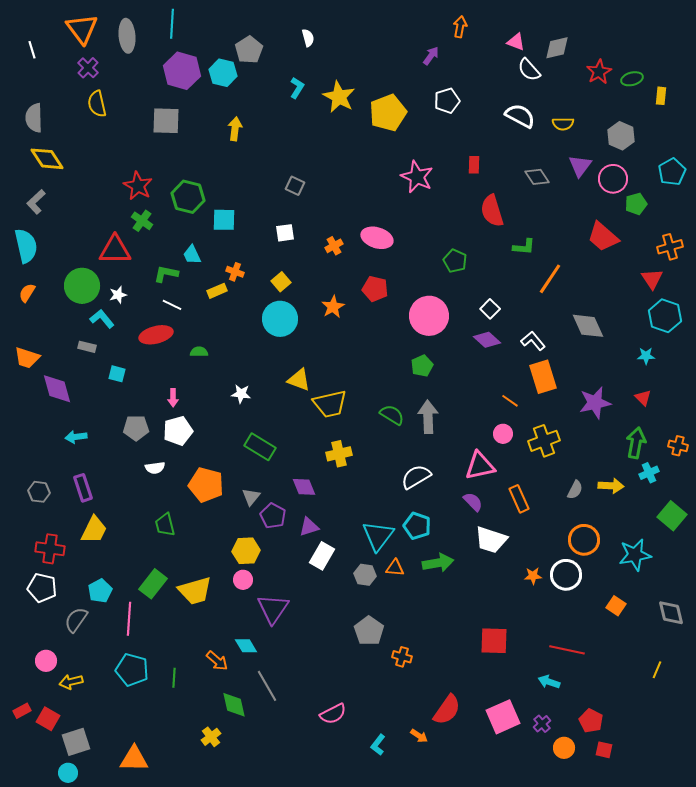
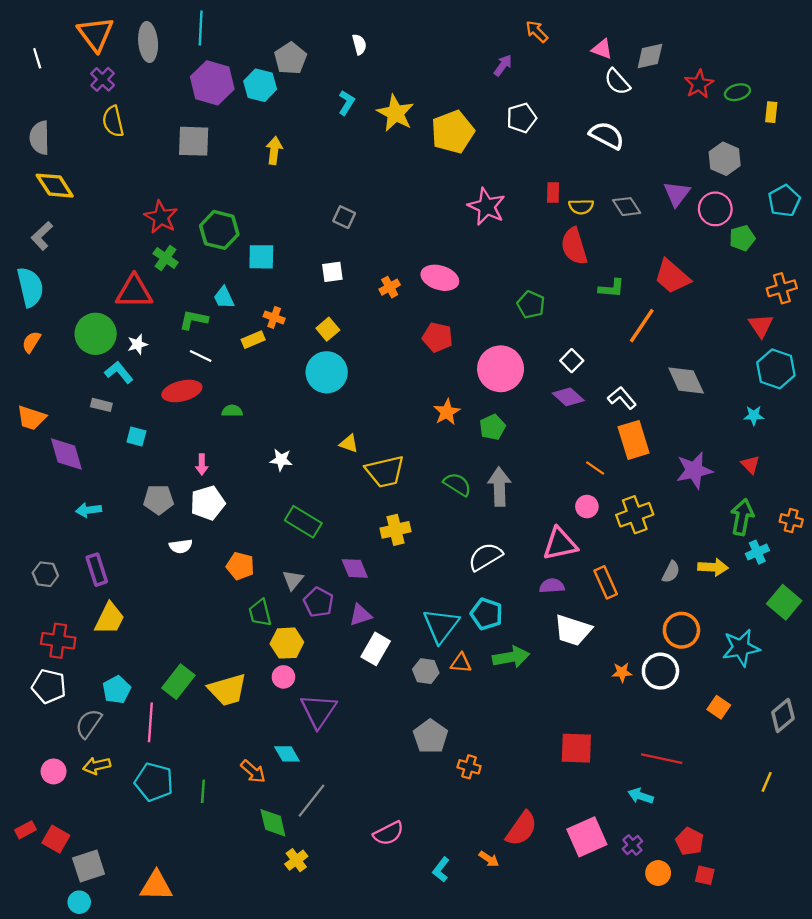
orange arrow: (460, 27) -> (537, 32), turned -55
yellow semicircle: (563, 124) -> (581, 207), moved
red trapezoid: (603, 237) -> (672, 277), moved
orange star: (333, 307) -> (447, 412), moved
yellow triangle: (299, 380) -> (349, 443), size x0.7
orange pentagon: (206, 485) -> (240, 566), size x0.7
purple semicircle: (473, 502) -> (552, 586), turned -50
green trapezoid: (165, 525) -> (260, 613), moved
gray diamond: (671, 613) -> (783, 715), turned 64
yellow arrow: (71, 682) -> (97, 766), moved
gray line: (267, 686) -> (311, 801), turned 68
yellow cross: (211, 737) -> (296, 860), moved

